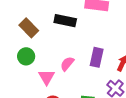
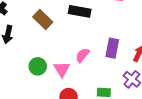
green circle: (26, 56) -> (38, 66), moved

